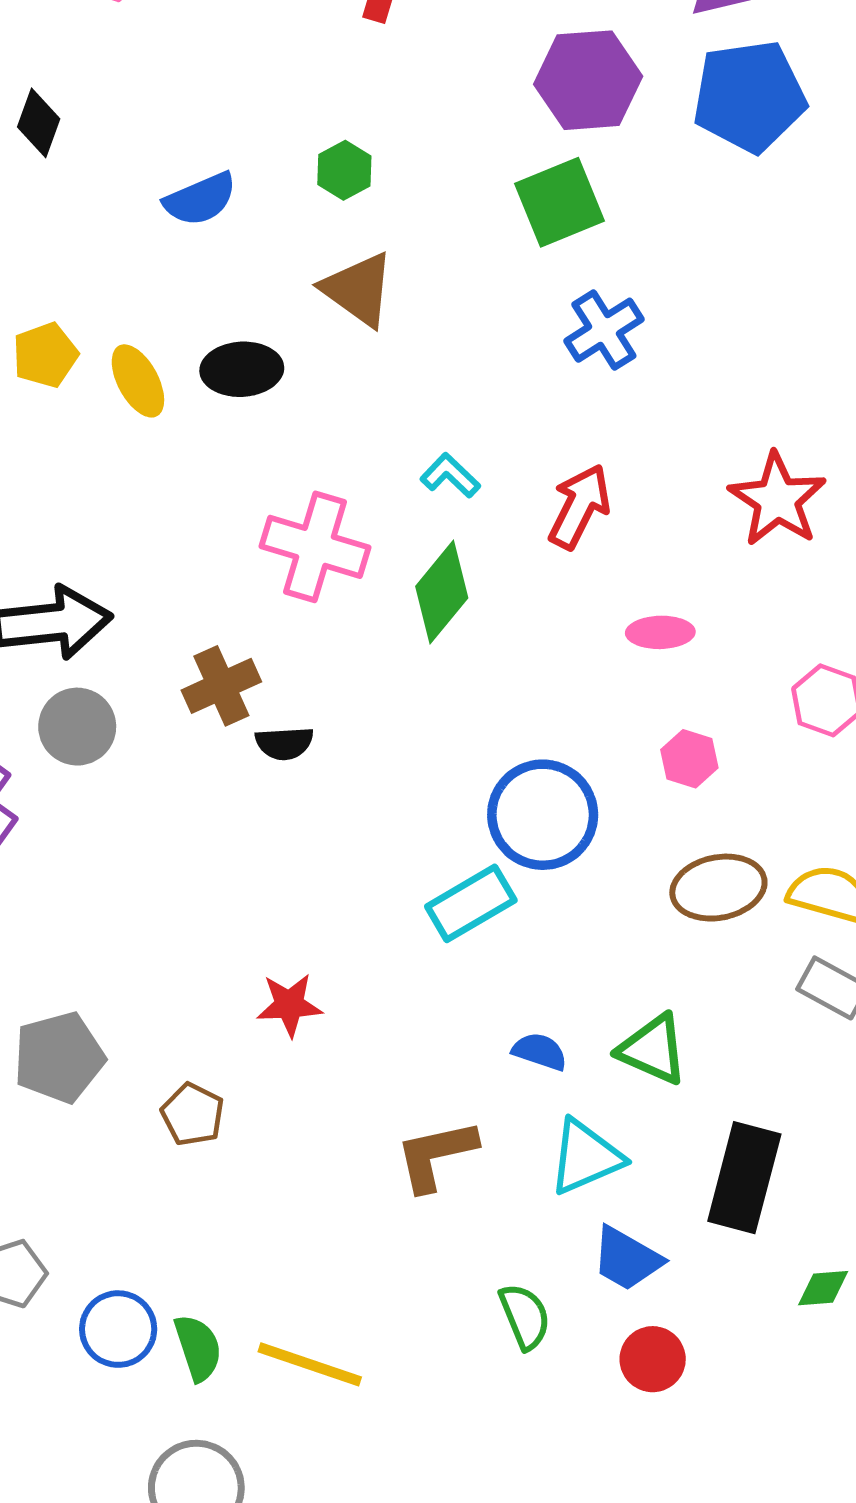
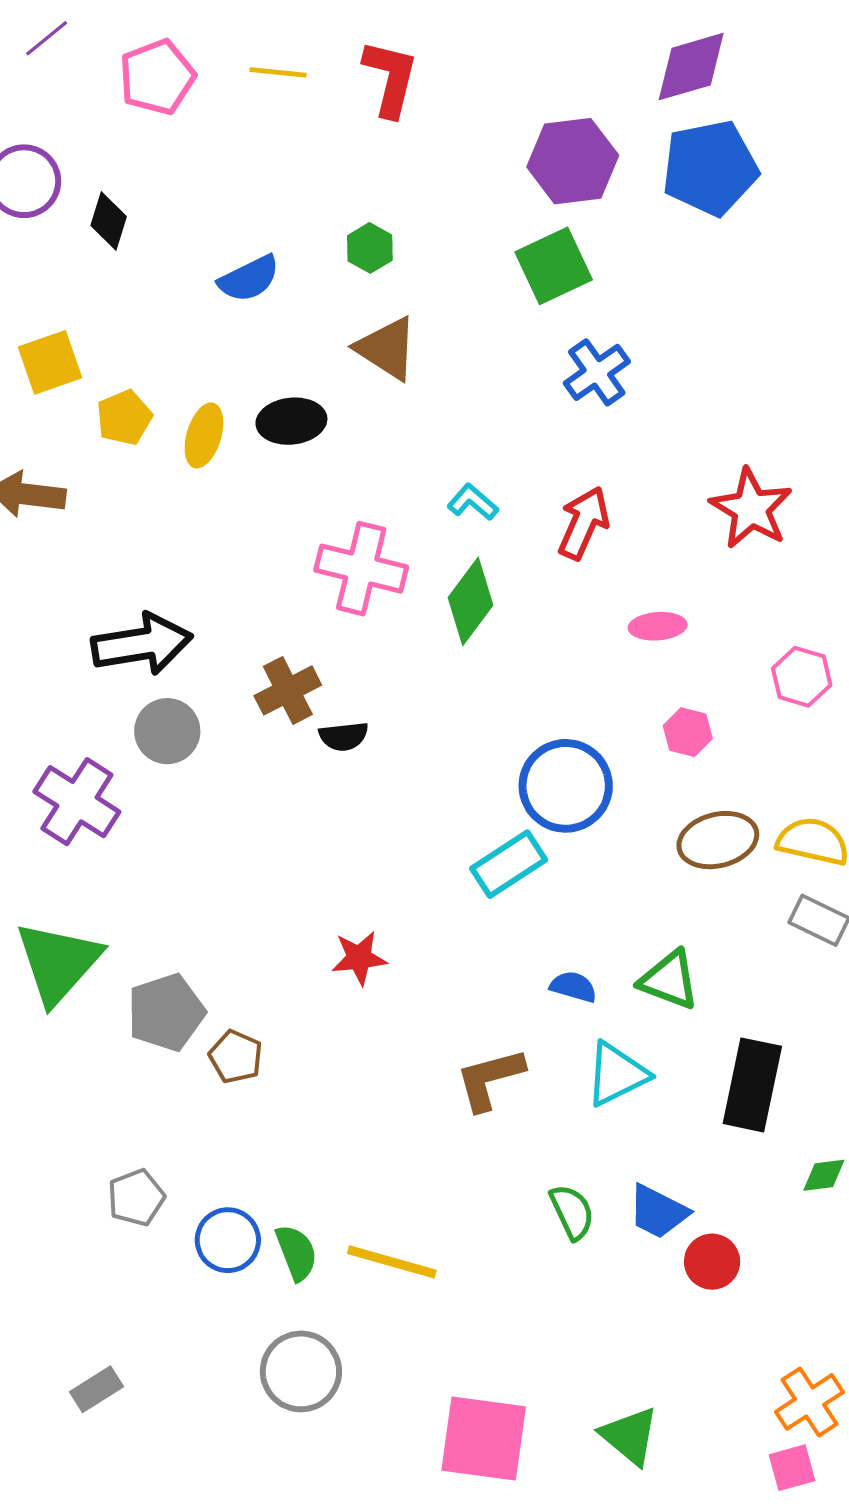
yellow ellipse: (138, 381) -> (204, 435), turned 48
brown pentagon: (193, 1114) -> (236, 1057), moved
blue trapezoid: (627, 1259) -> (658, 1212), moved
red circle: (653, 1359) -> (712, 1262), moved

